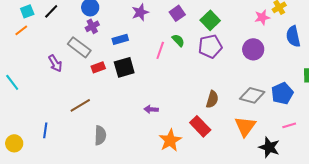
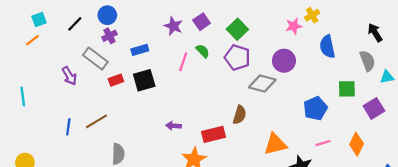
black line: (51, 11) -> (75, 24), moved
purple star: (140, 12) -> (173, 26), moved, turned -30
purple pentagon: (210, 46) -> (237, 57), turned 30
cyan line: (12, 82) -> (23, 96), turned 30
gray diamond: (252, 95) -> (262, 83), moved
red rectangle: (200, 126) -> (214, 134), moved, turned -60
orange triangle: (245, 126) -> (275, 144), turned 40
blue line: (45, 130) -> (68, 127), moved

